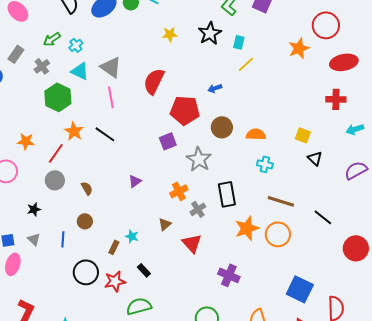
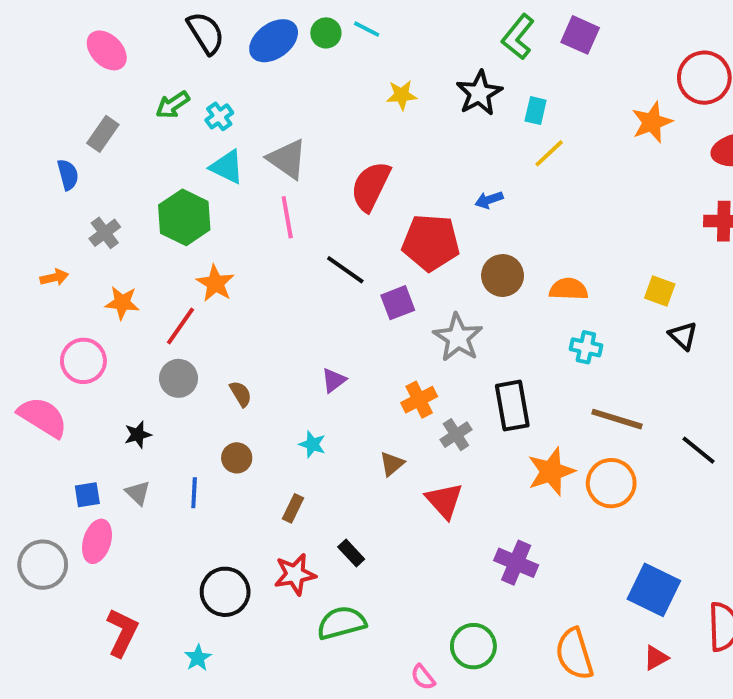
gray cross: (42, 66) -> (105, 233), moved
black line: (105, 134) -> (345, 270), moved
cyan star: (132, 236) -> (312, 444), moved
black circle: (86, 272) -> (225, 592), moved

